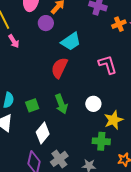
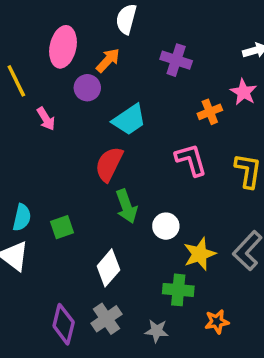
orange cross: (119, 24) -> (210, 112), moved
pink arrow: (14, 41) -> (46, 119), moved
green arrow: (61, 104) -> (126, 206), moved
white diamond: (43, 133) -> (108, 268), moved

